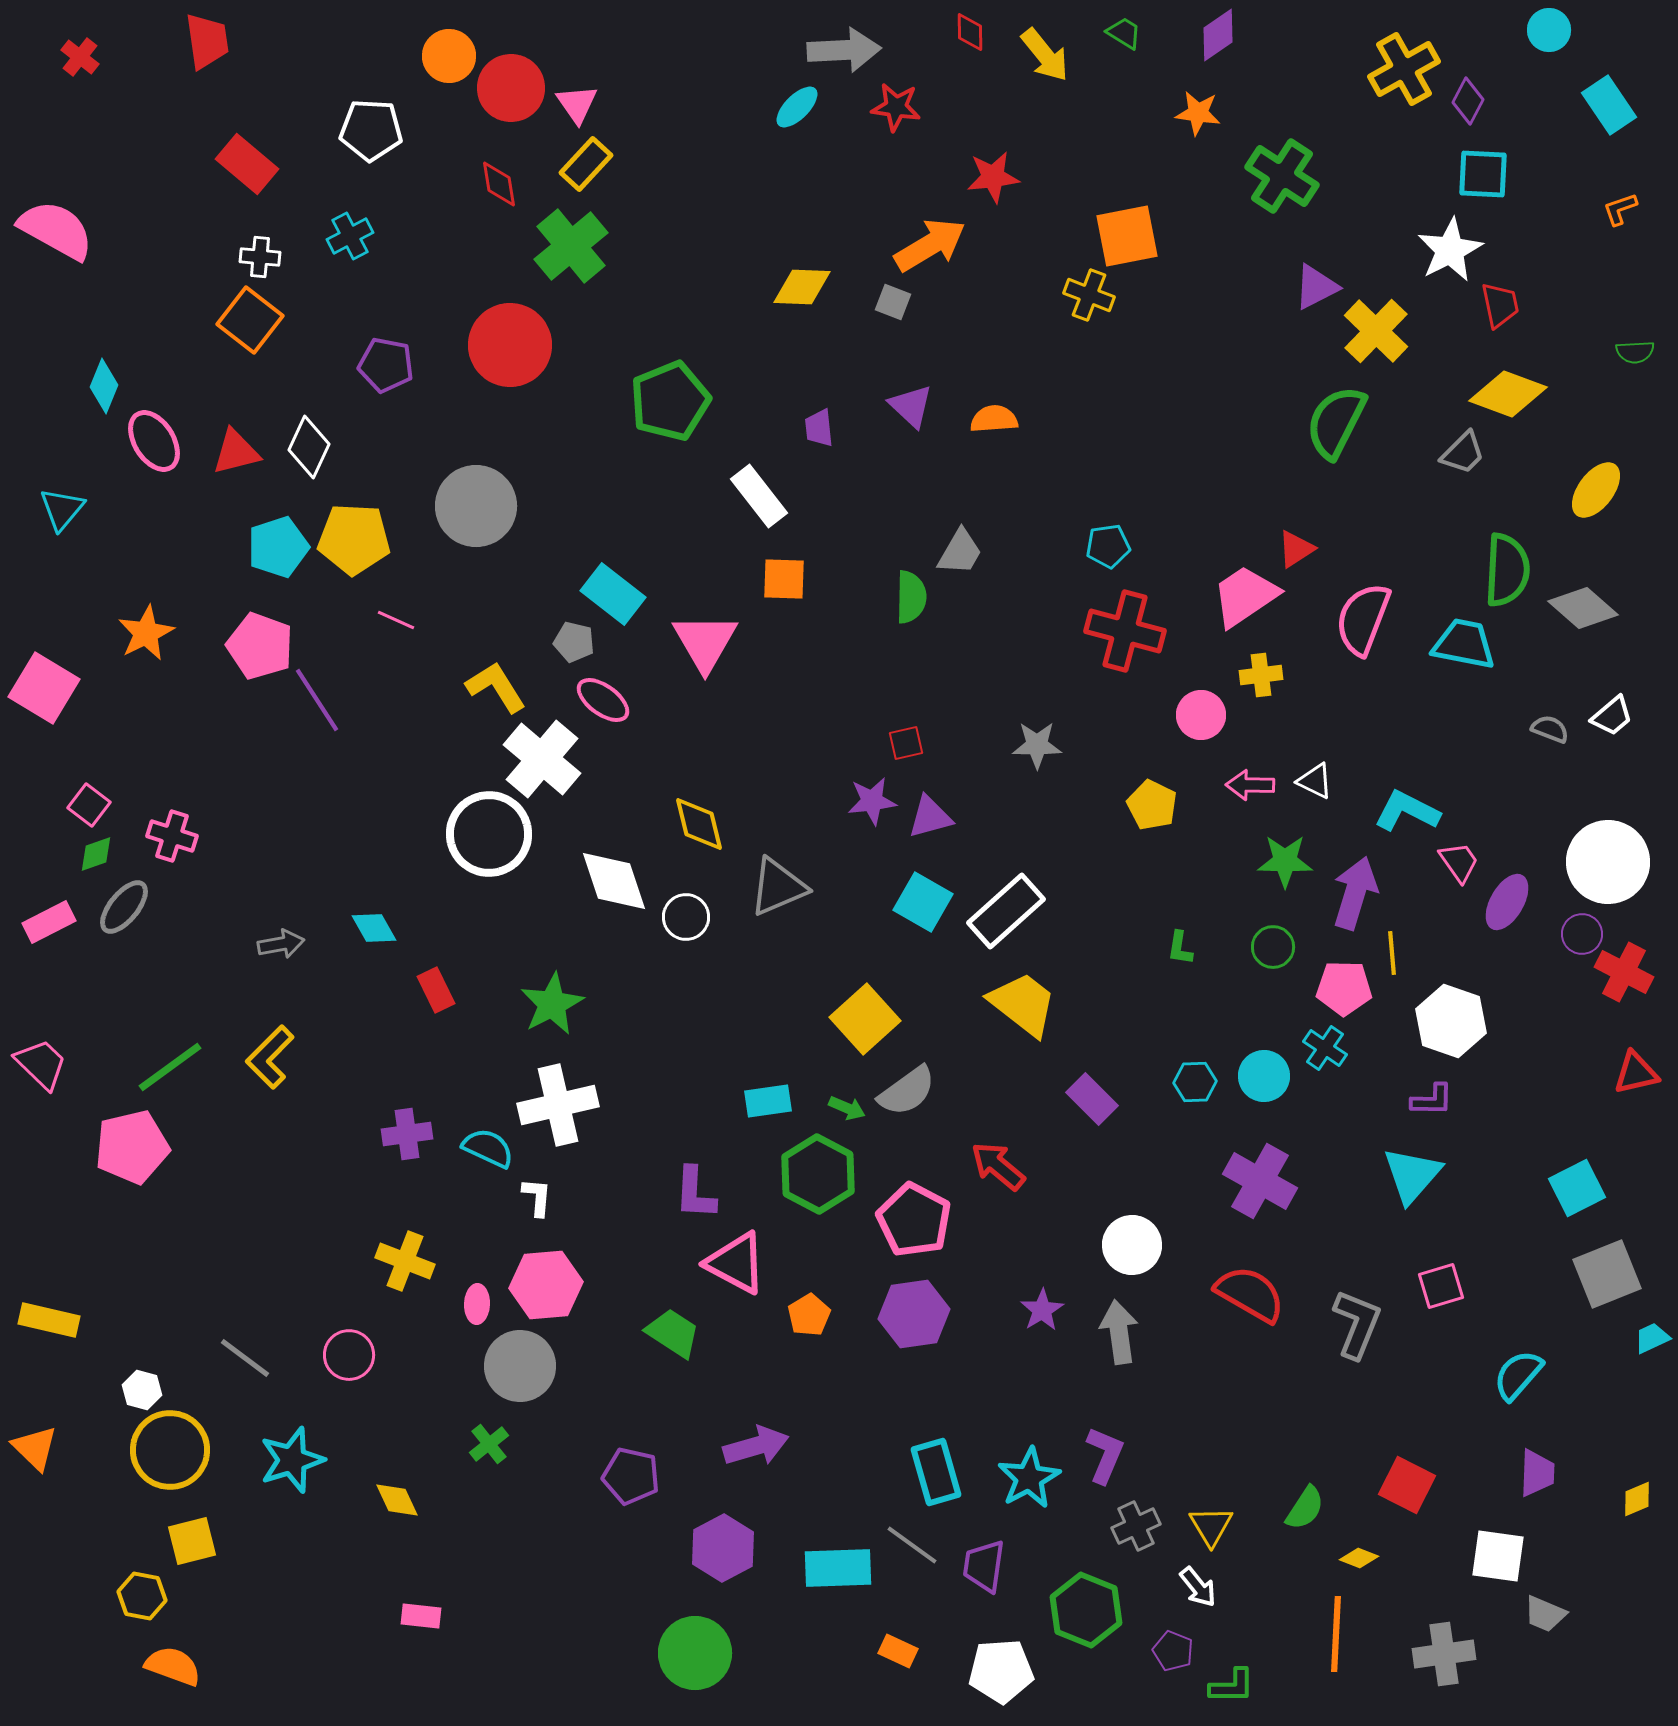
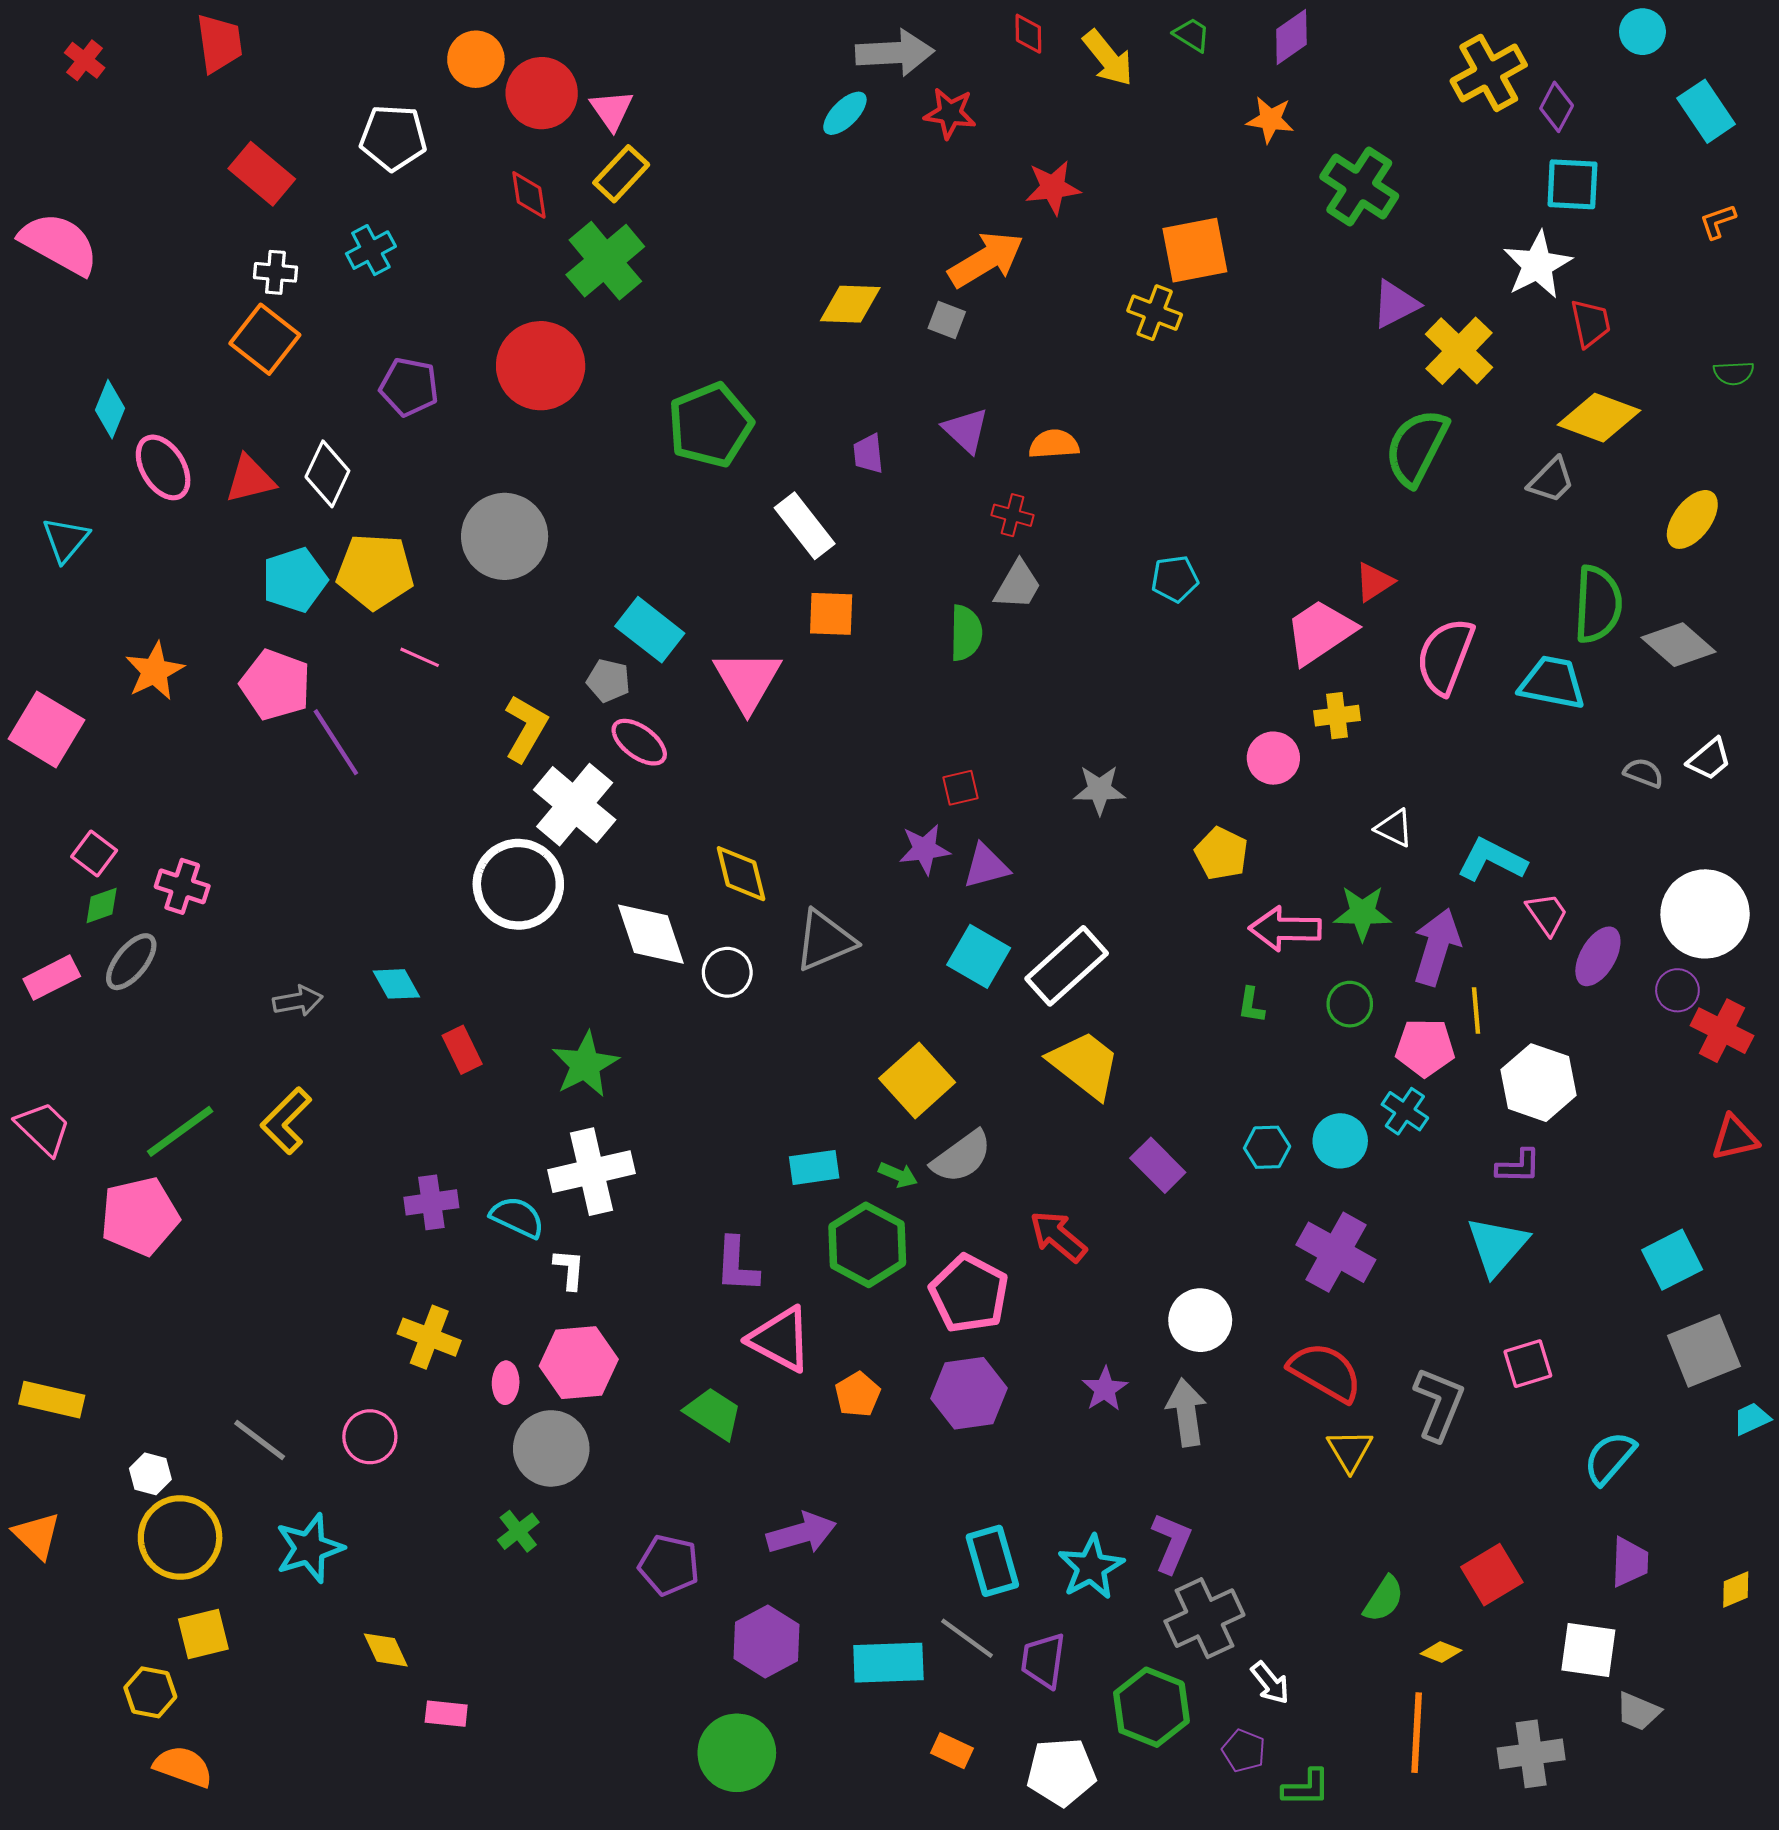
red cross: (1125, 631) -> (1013, 515), moved, size x0.5
yellow L-shape: (496, 687) -> (526, 728), turned 62
pink arrow: (1250, 785) -> (1285, 929), moved, size x1.4
red square: (1407, 1485) -> (1492, 1575), turned 32
yellow diamond: (397, 1500) -> (386, 1650), moved
gray cross: (1136, 1526) -> (1204, 1618), size x1.5
yellow triangle: (1211, 1526) -> (1350, 1451), moved

